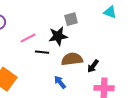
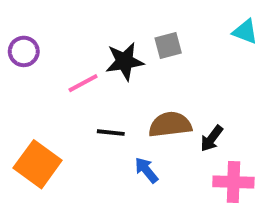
black star: (58, 36) -> (125, 61), moved
black line: (42, 52) -> (111, 133), moved

